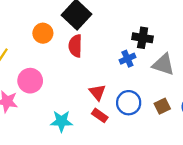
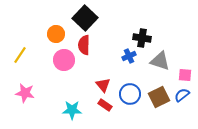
pink circle: (30, 81) -> (64, 60), moved
brown square: (162, 106) -> (159, 97), size x1.5

